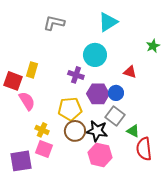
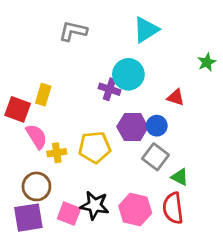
purple cross: (76, 75) -> (109, 89), moved
yellow cross: (42, 130) -> (57, 153), moved, turned -32
brown circle: (75, 131) -> (36, 186), moved
black star: (97, 131) -> (95, 205), moved
pink square: (44, 149) -> (69, 214), moved
red semicircle: (144, 149) -> (173, 208), moved

